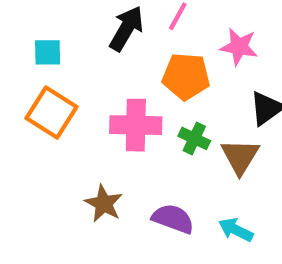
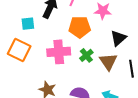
cyan square: (48, 52) -> (28, 24), moved
green cross: (194, 138) -> (86, 55), turned 32

